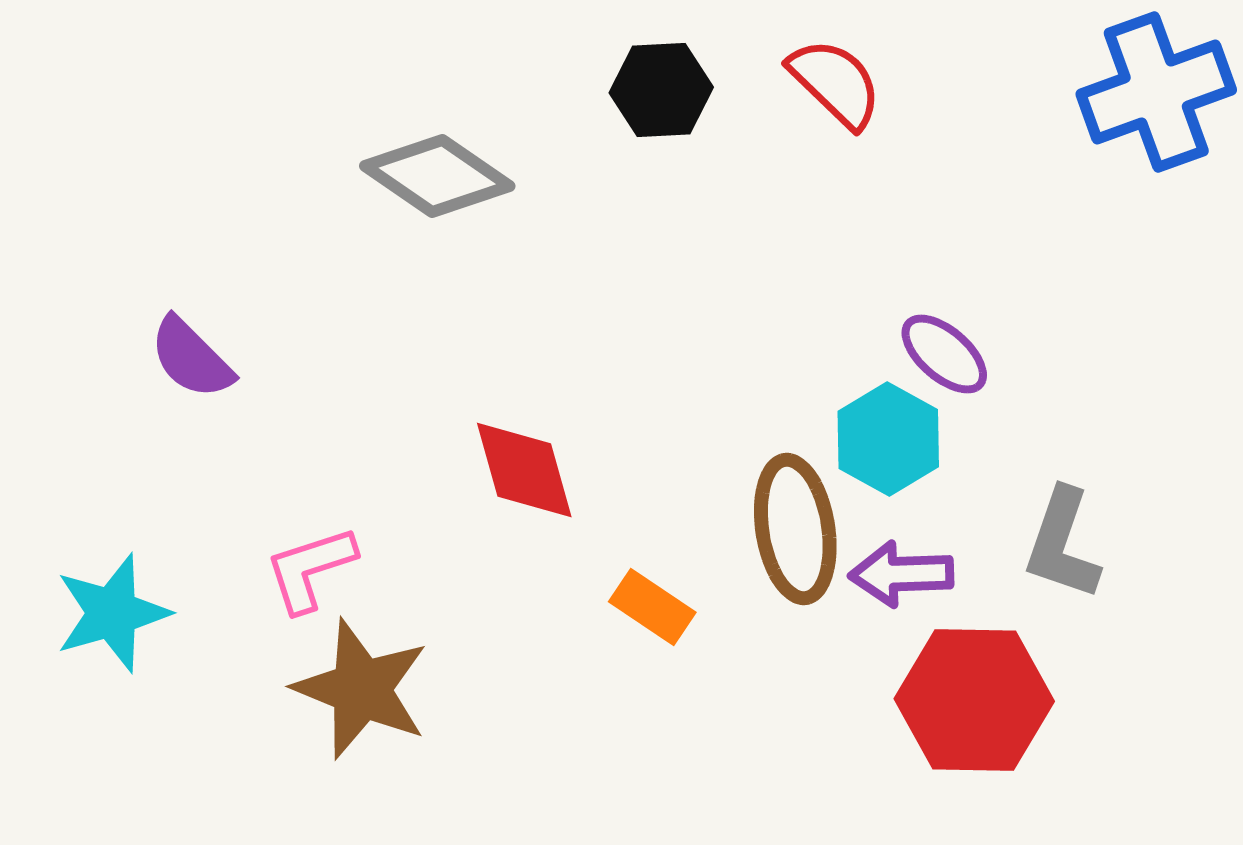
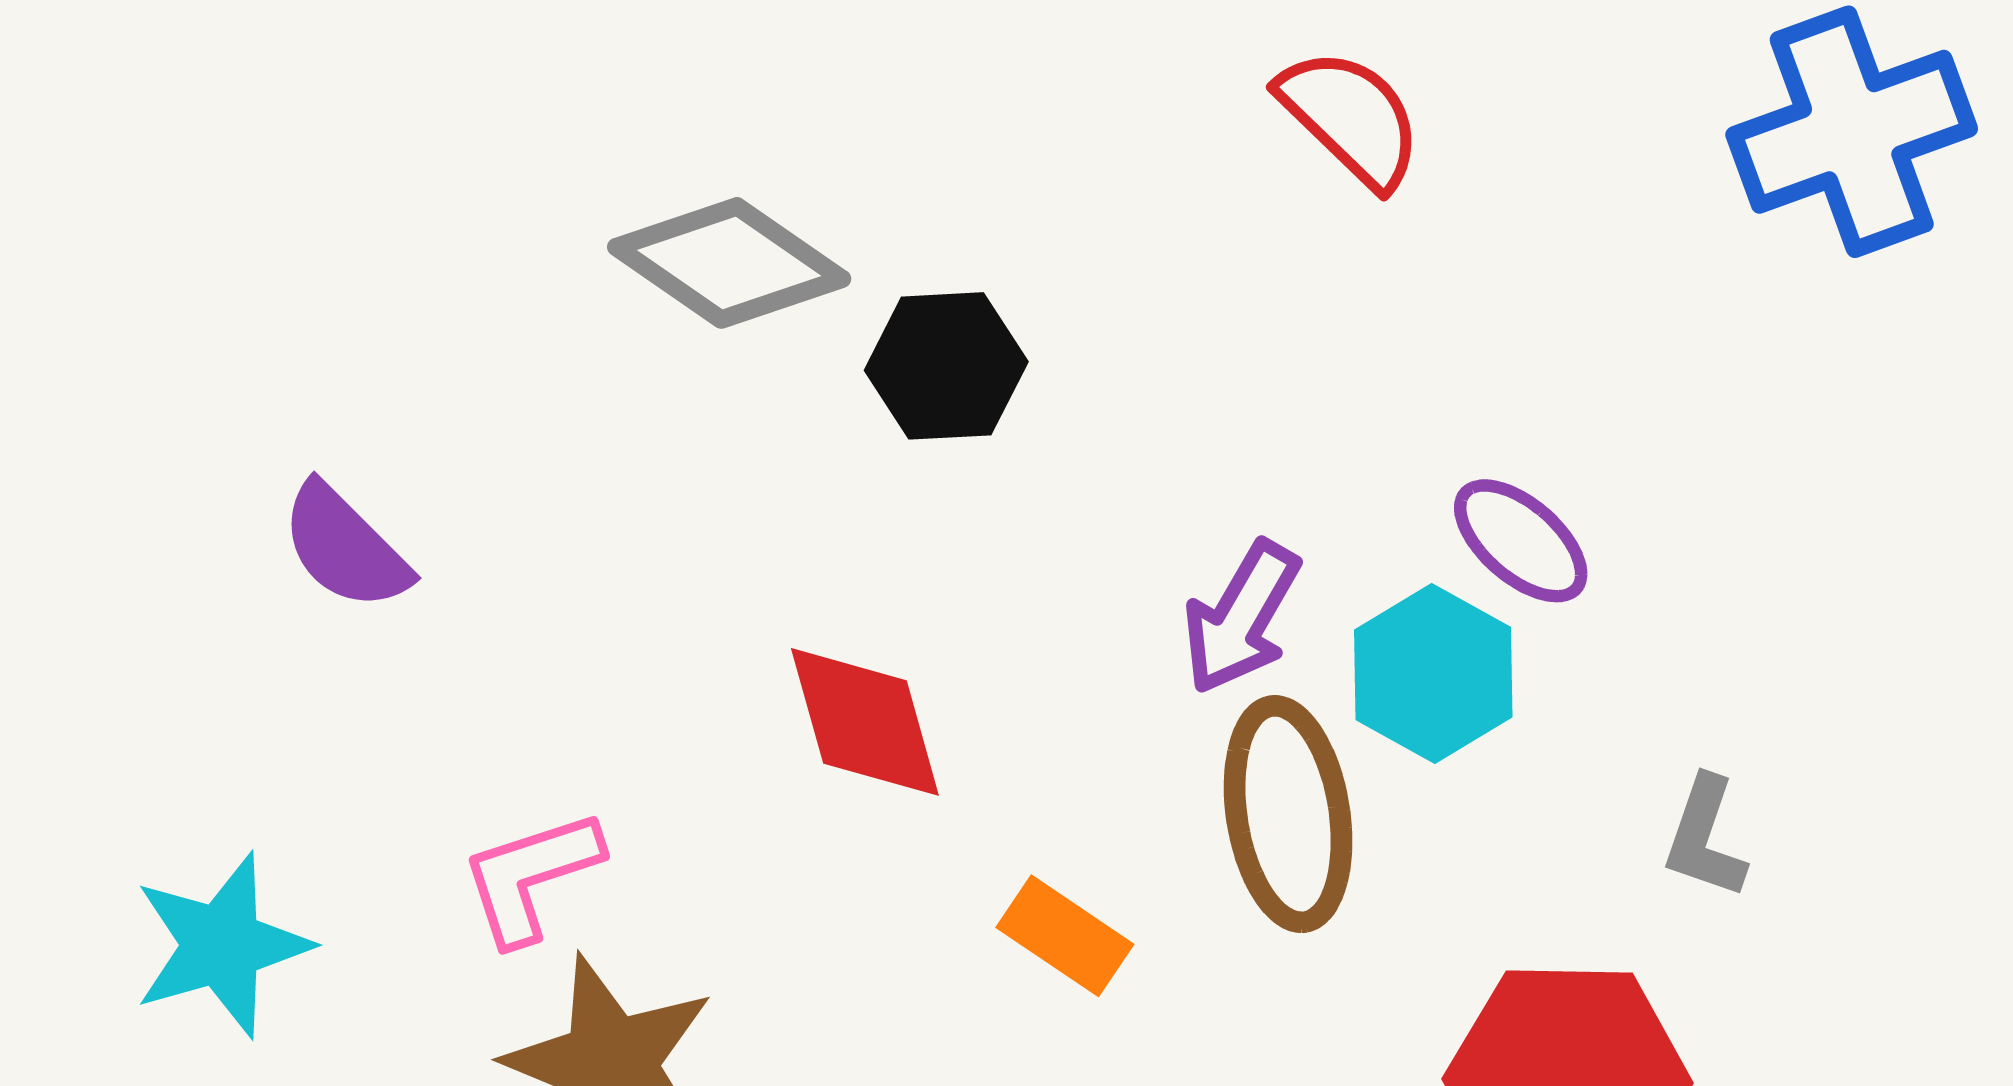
black hexagon: (661, 90) -> (946, 366), moved
gray L-shape: (1062, 544) -> (1705, 837), size x0.7
purple arrow: (901, 574) -> (1241, 617), moved, turned -58

